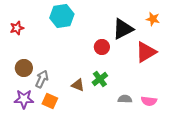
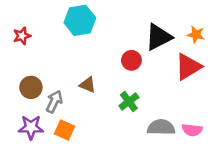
orange star: (153, 19) -> (196, 35), moved
brown triangle: (78, 85) -> (88, 85), moved
gray semicircle: (125, 99) -> (161, 127), size x1.5

